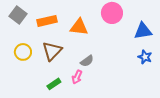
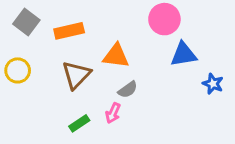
orange triangle: (79, 27) -> (116, 56), moved
blue triangle: (143, 31) -> (184, 54), moved
yellow circle: (23, 52) -> (18, 70), moved

